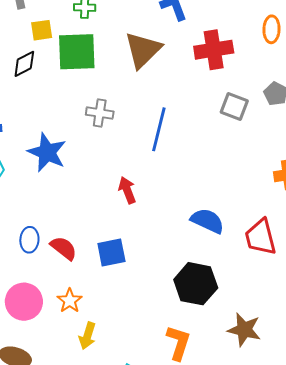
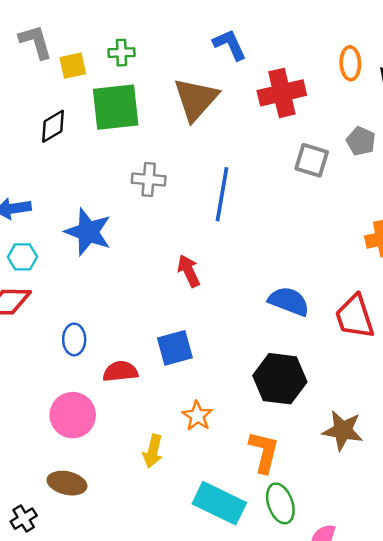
yellow square: (42, 30) -> (73, 66), moved
red semicircle: (64, 248) -> (120, 371), moved, turned -40
orange star: (70, 301) -> (197, 416), moved

